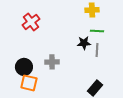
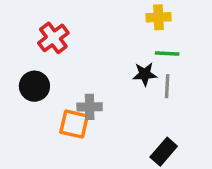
black circle: (24, 67) -> (34, 86), moved
orange square: (29, 83) -> (74, 124), moved

